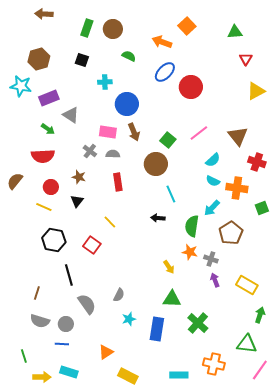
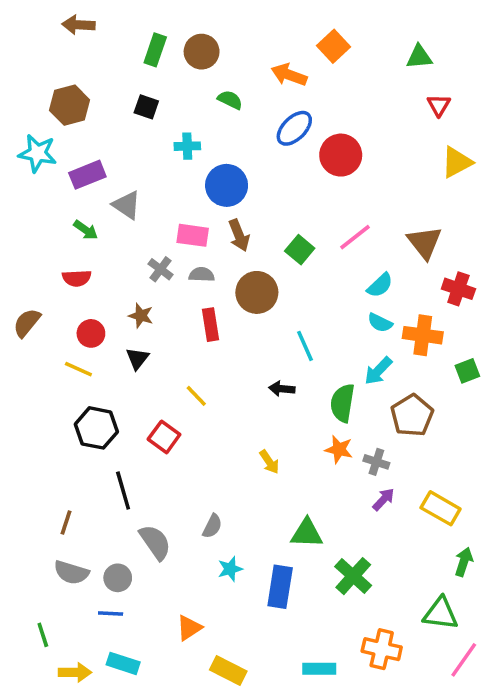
red semicircle: (43, 156) -> (77, 278), size x0.7
brown circle: (156, 164) -> (257, 292), moved
yellow arrow: (169, 267) -> (269, 462), moved
purple arrow: (215, 280) -> (384, 499), turned 64

